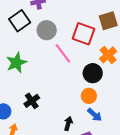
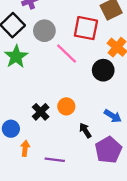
green star: (16, 63) -> (16, 57), moved
orange circle: (89, 96) -> (66, 106), moved
black arrow: (68, 124) -> (85, 130), turned -40

